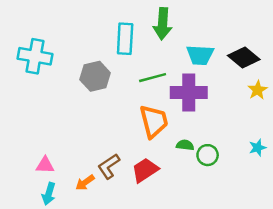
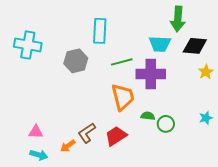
green arrow: (163, 24) -> (178, 19), moved
black diamond: (244, 58) -> (195, 46), turned -35
cyan arrow: (49, 194) -> (39, 155), turned -90

